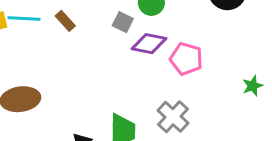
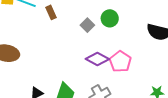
purple diamond: (149, 44) -> (97, 59), moved

